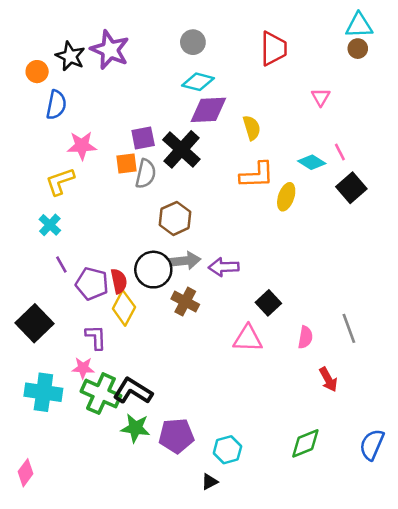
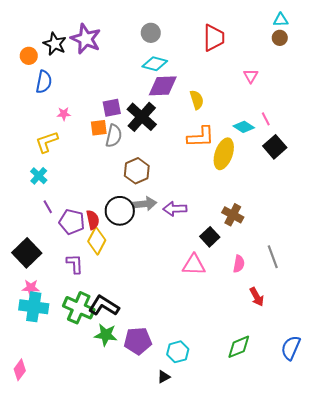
cyan triangle: (359, 26) -> (281, 20), size x0.7
pink star: (82, 146) -> (64, 114), size x0.6
yellow ellipse: (286, 197) -> (224, 154), size x1.4
brown cross: (185, 302) -> (233, 215), moved
pink star: (83, 368) -> (31, 288), moved

